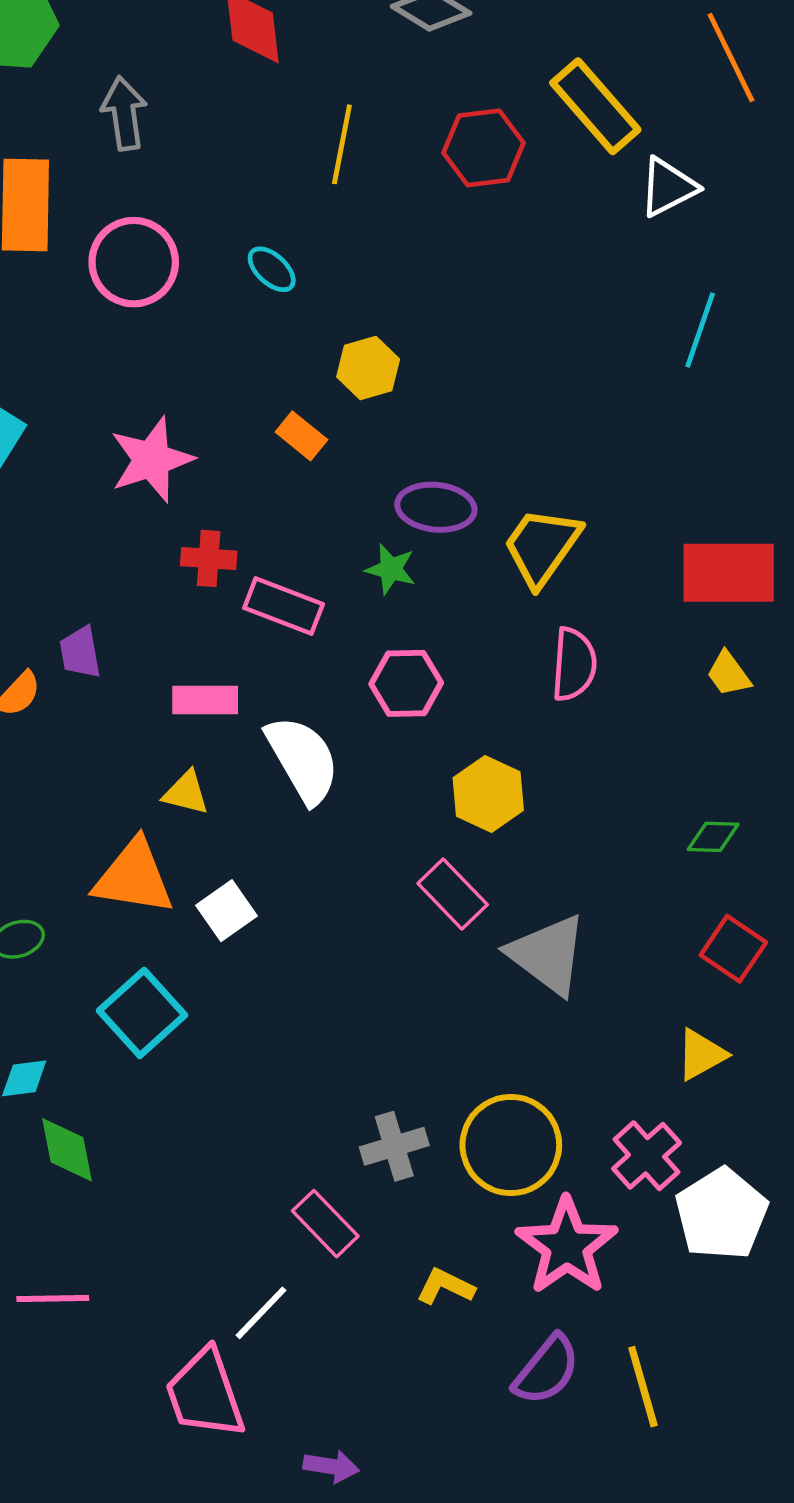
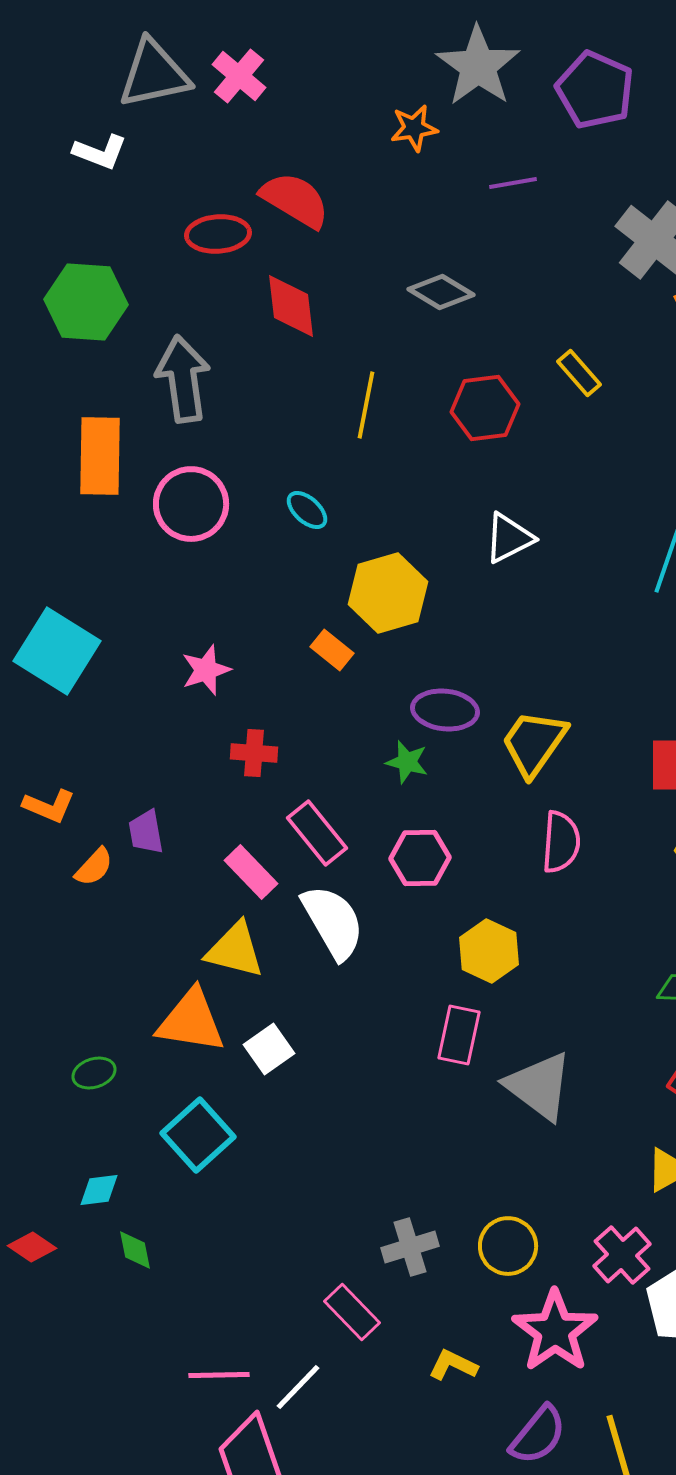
yellow rectangle: (595, 106) -> (579, 373), size x0.6
gray arrow: (124, 113) -> (183, 379), size x1.4
white triangle: (668, 187) -> (509, 538), moved
yellow hexagon: (368, 368) -> (388, 593), size x1.5
pink star: (152, 460) -> (206, 670), size x0.7
pink rectangle: (284, 606) -> (317, 833), moved, turned 30
pink rectangle: (205, 700) -> (251, 872), turned 46
yellow triangle: (186, 793) -> (235, 950), size x1.5
pink rectangle: (453, 894) -> (459, 1035), turned 56
yellow circle: (511, 1145) -> (508, 1246), size x0.7
green diamond: (67, 1150) -> (135, 1250), size x0.7
pink line: (53, 1299) -> (219, 1375), moved

